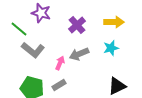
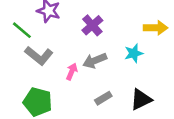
yellow arrow: (114, 22) -> (156, 28), moved
gray rectangle: (59, 85) -> (103, 98), moved

